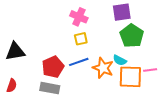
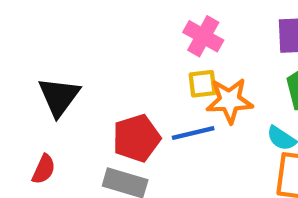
black triangle: (15, 51) -> (59, 97), turned -50
orange star: (103, 68) -> (230, 101), moved, turned -30

